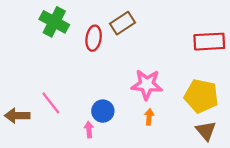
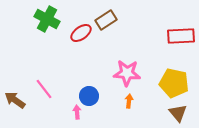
red ellipse: (94, 38) -> (81, 33), turned 45
brown arrow: (17, 116) -> (15, 100), turned 35

